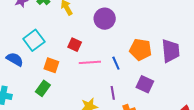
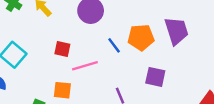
blue line: (116, 63) -> (114, 45), moved
orange square: (51, 65) -> (62, 90), moved

